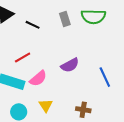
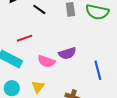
pink semicircle: (38, 78) -> (46, 61), moved, turned 48

